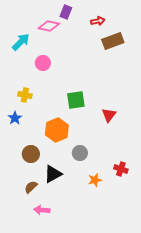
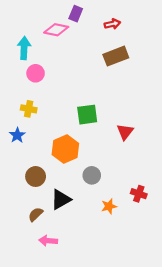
brown rectangle: (113, 41) -> (116, 56), moved
cyan arrow: (21, 42) -> (24, 48), turned -42
pink circle: (43, 63) -> (36, 73), moved

